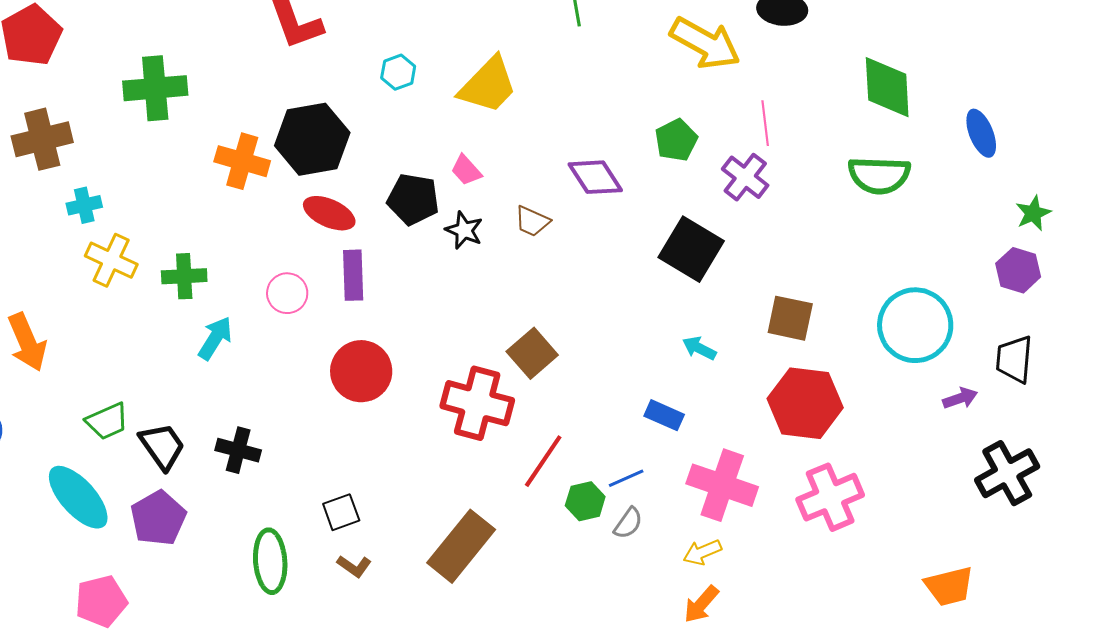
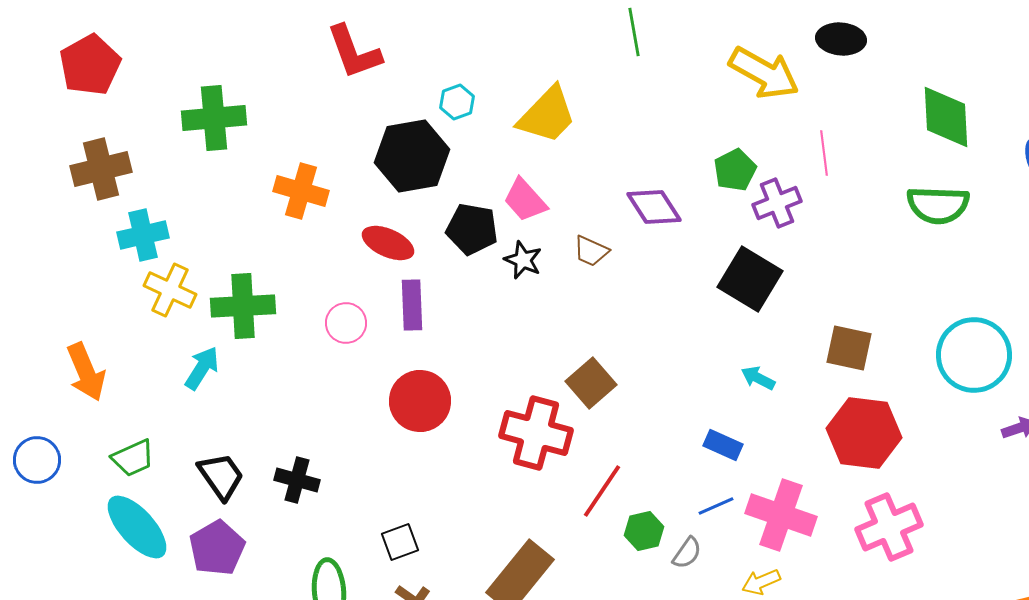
black hexagon: (312, 139) -> (412, 156), moved
pink trapezoid: (466, 170) -> (525, 200), size x1.4
purple cross: (745, 177) -> (777, 203), moved, turned 30
cyan cross: (84, 205) -> (143, 235), size x1.4
green cross: (184, 276) -> (243, 306), size x1.4
cyan arrow: (215, 338) -> (202, 368), moved
green trapezoid: (107, 421) -> (133, 458), moved
blue line: (626, 478) -> (716, 506), moved

